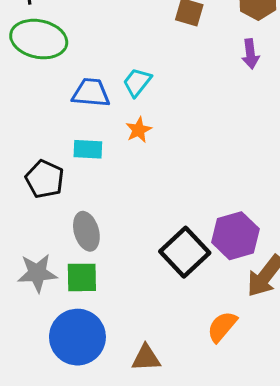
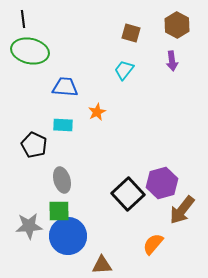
cyan trapezoid: (137, 82) -> (124, 70), moved
gray star: (37, 273) -> (29, 226), moved
blue circle: (77, 337) -> (68, 236), moved

